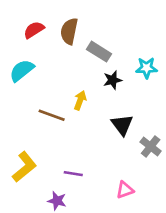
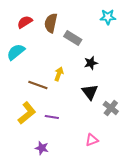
cyan star: (147, 68) -> (108, 17), moved
black star: (113, 80) -> (91, 63), moved
yellow L-shape: (24, 167) -> (27, 113), moved
purple line: (73, 174) -> (52, 117), moved

